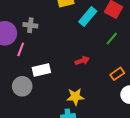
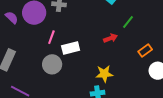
green line: (112, 39) -> (128, 22), moved
pink line: (21, 49) -> (51, 37), moved

